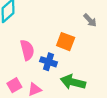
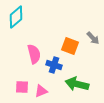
gray arrow: (90, 20) -> (93, 38), moved
pink square: (14, 85) -> (22, 87), turned 32

